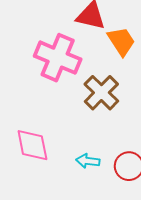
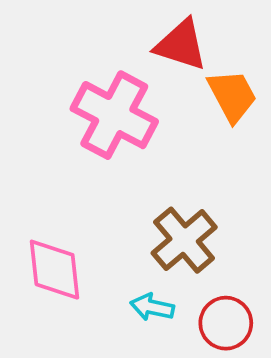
brown cross: (101, 93) -> (184, 240), moved

